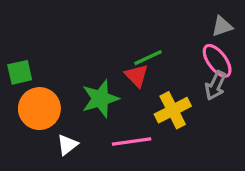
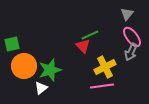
gray triangle: (222, 26) -> (127, 14), moved, turned -32
green star: (100, 99) -> (50, 70), moved
pink line: (132, 141) -> (102, 86), moved

